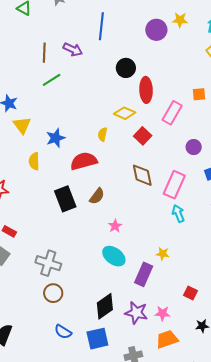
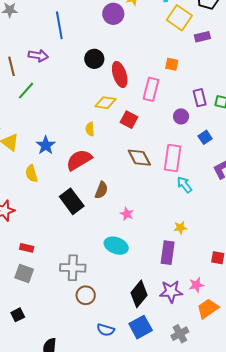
orange square: (199, 94) -> (172, 64), turned 32
cyan ellipse: (114, 256) -> (116, 246), moved

